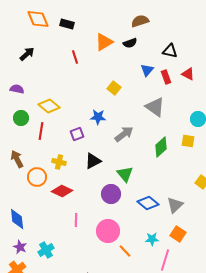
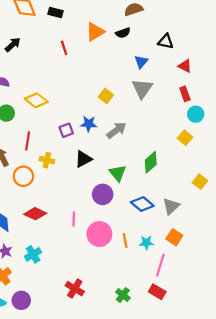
red rectangle: (166, 77) -> (185, 94), moved
yellow square: (114, 88) -> (106, 96), moved
gray triangle: (155, 107) -> (142, 88), moved, turned 30
blue star: (98, 117) -> (89, 124), moved
red line: (41, 131) -> (28, 141), moved
yellow square: (188, 141) -> (185, 138), turned 32
green diamond: (161, 147) -> (151, 162), moved
red diamond: (62, 191) -> (35, 214), moved
pink line: (76, 220) -> (74, 219), moved
orange line: (125, 251) -> (125, 240), moved, turned 32

